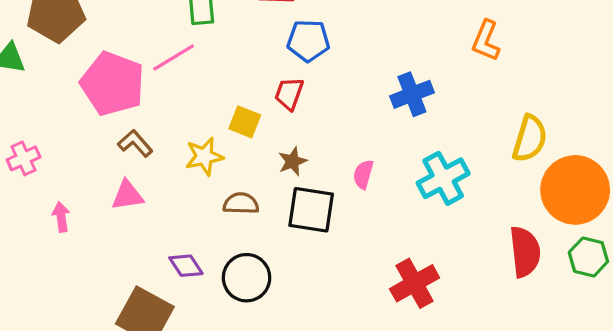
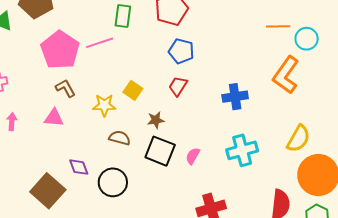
orange L-shape: (486, 41) -> (286, 75), size x1.5
red trapezoid: (289, 94) -> (178, 86), moved
pink semicircle: (363, 174) -> (193, 156), moved

